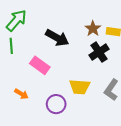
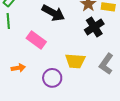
orange arrow: (21, 94) -> (18, 68), turned -40

